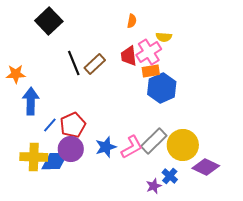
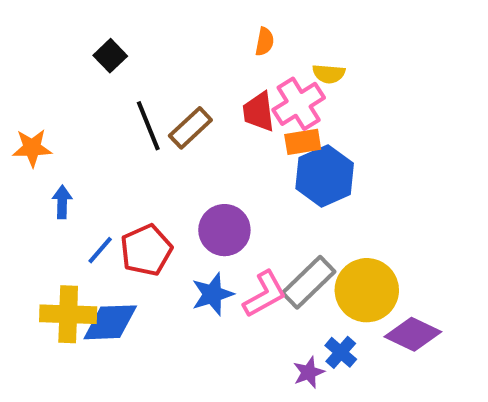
black square: (49, 21) -> (110, 56), moved, size x0.6
blue arrow: (31, 101) -> (62, 202), size x0.6
purple circle: (71, 149) -> (224, 230), moved

